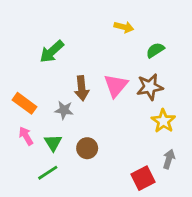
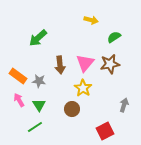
gray star: (64, 110) -> (39, 81), moved
yellow star: (163, 121) -> (83, 88), moved
brown circle: (87, 148) -> (72, 109), moved
gray arrow: (169, 159) -> (124, 105), moved

